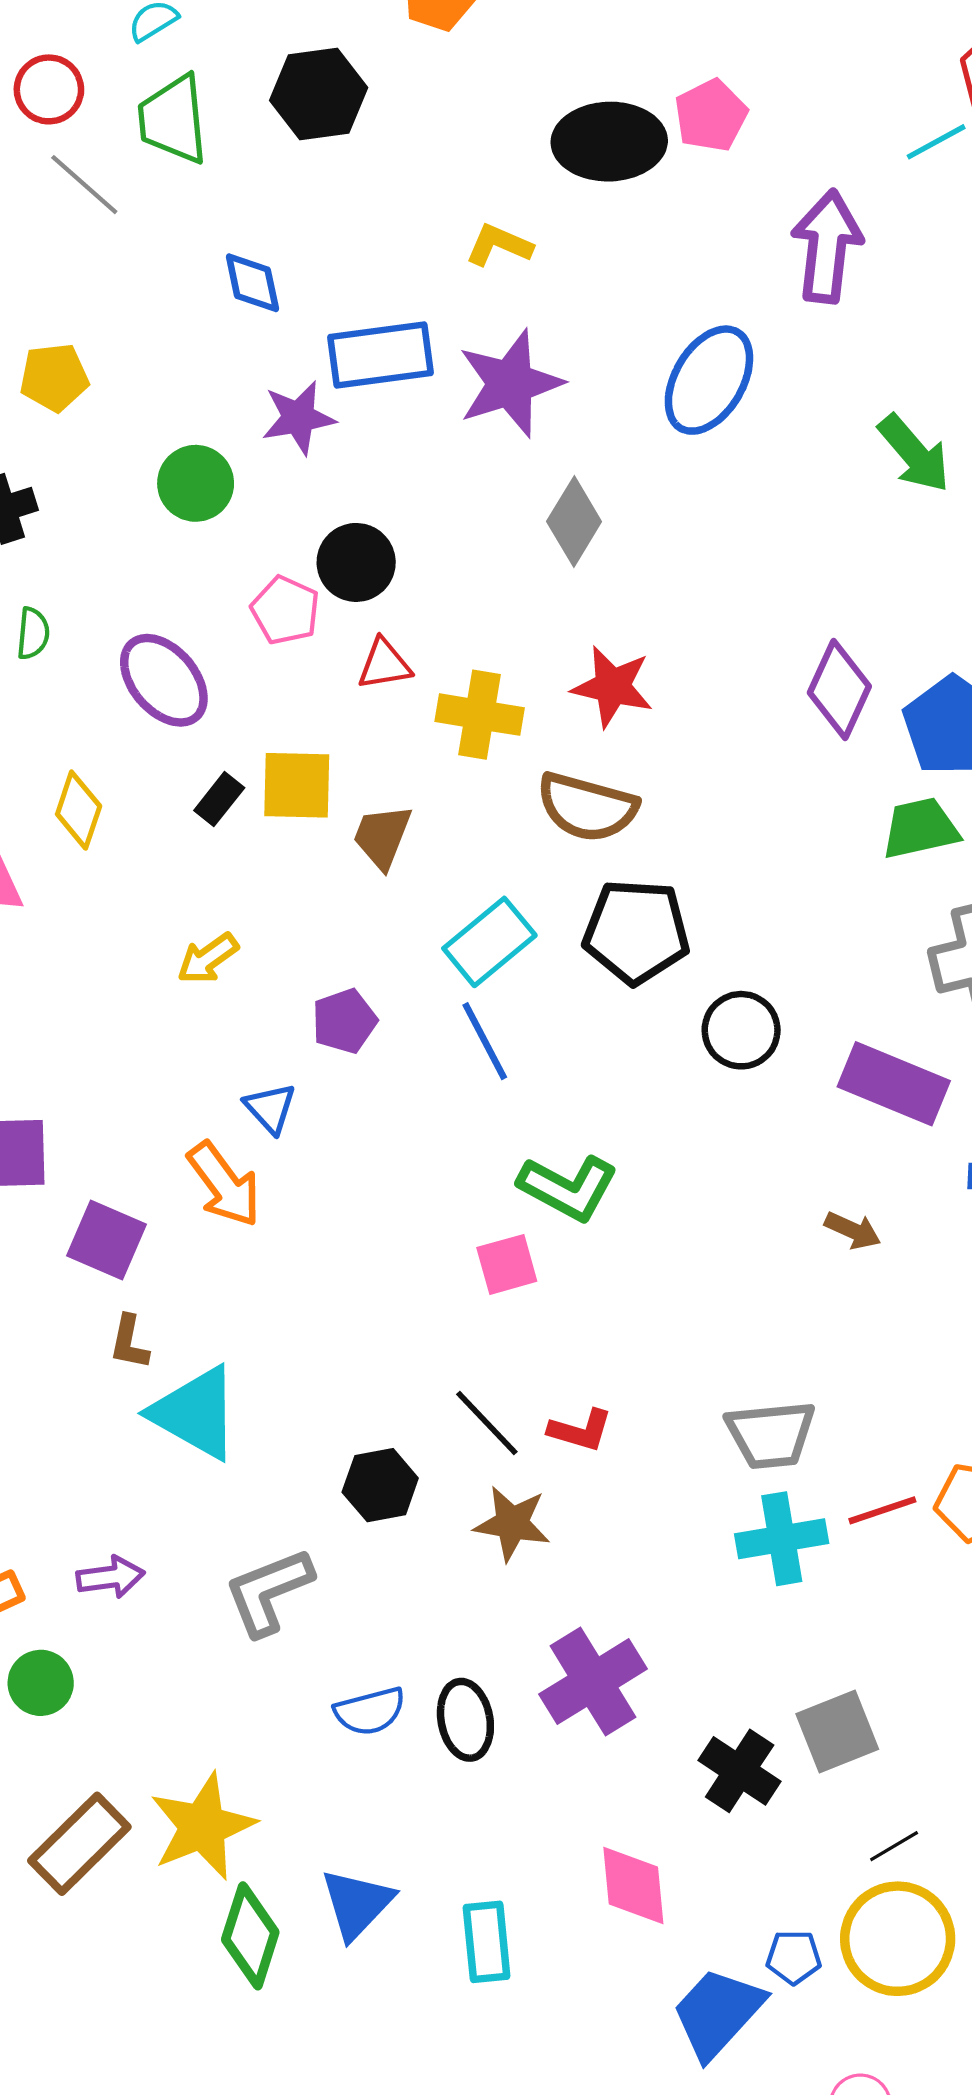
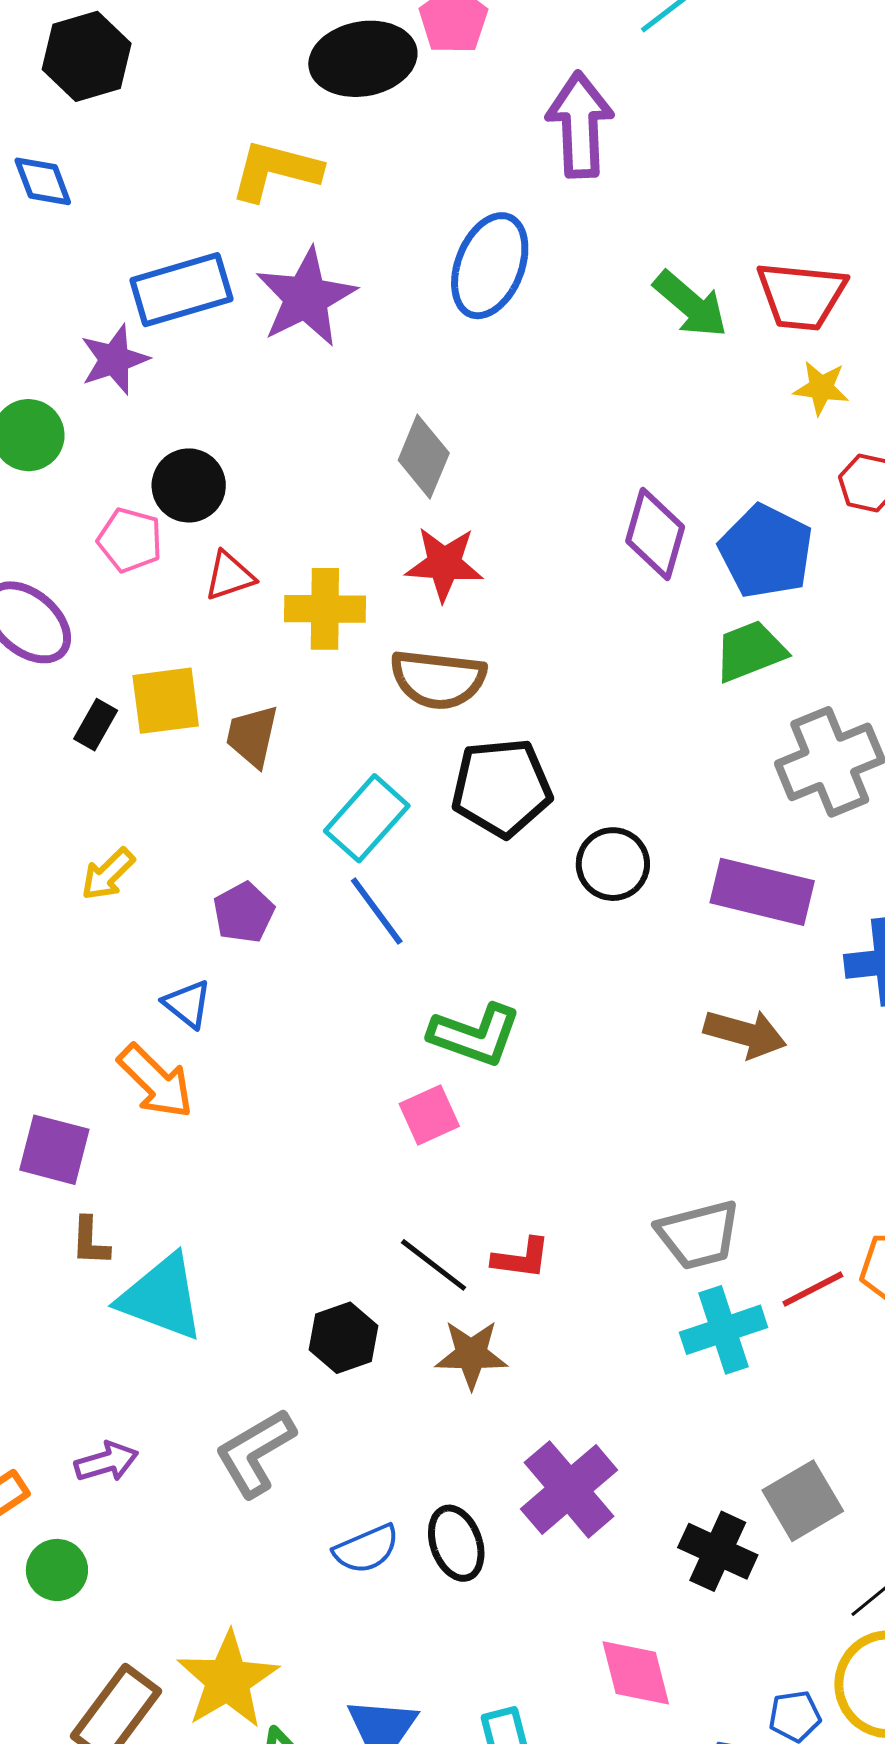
yellow L-shape: (499, 245) -> (276, 171), size x1.5
blue diamond: (252, 283) -> (43, 181), moved
gray diamond: (574, 521) -> (424, 457), moved
brown arrow: (853, 1230) -> (745, 1034), size x1.5

